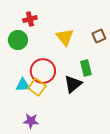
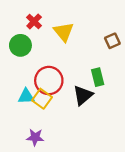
red cross: (30, 19) -> (34, 22), turned -32
yellow triangle: (65, 37) -> (64, 32), moved

